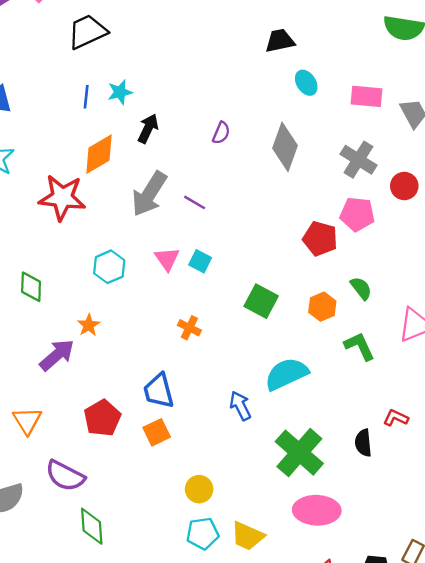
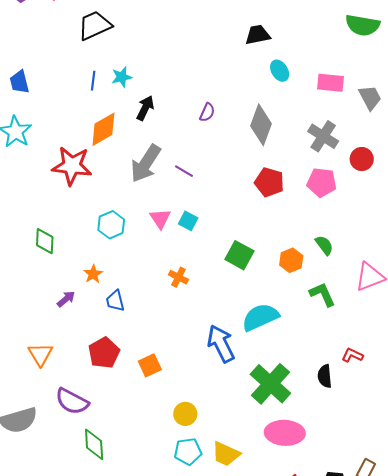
red pentagon: (320, 239) -> (269, 182), moved
purple arrow: (57, 355) -> (66, 299), size x0.6
blue trapezoid: (159, 391) -> (115, 301), moved, size x0.7
blue arrow: (240, 406) -> (221, 344), size x1.5

